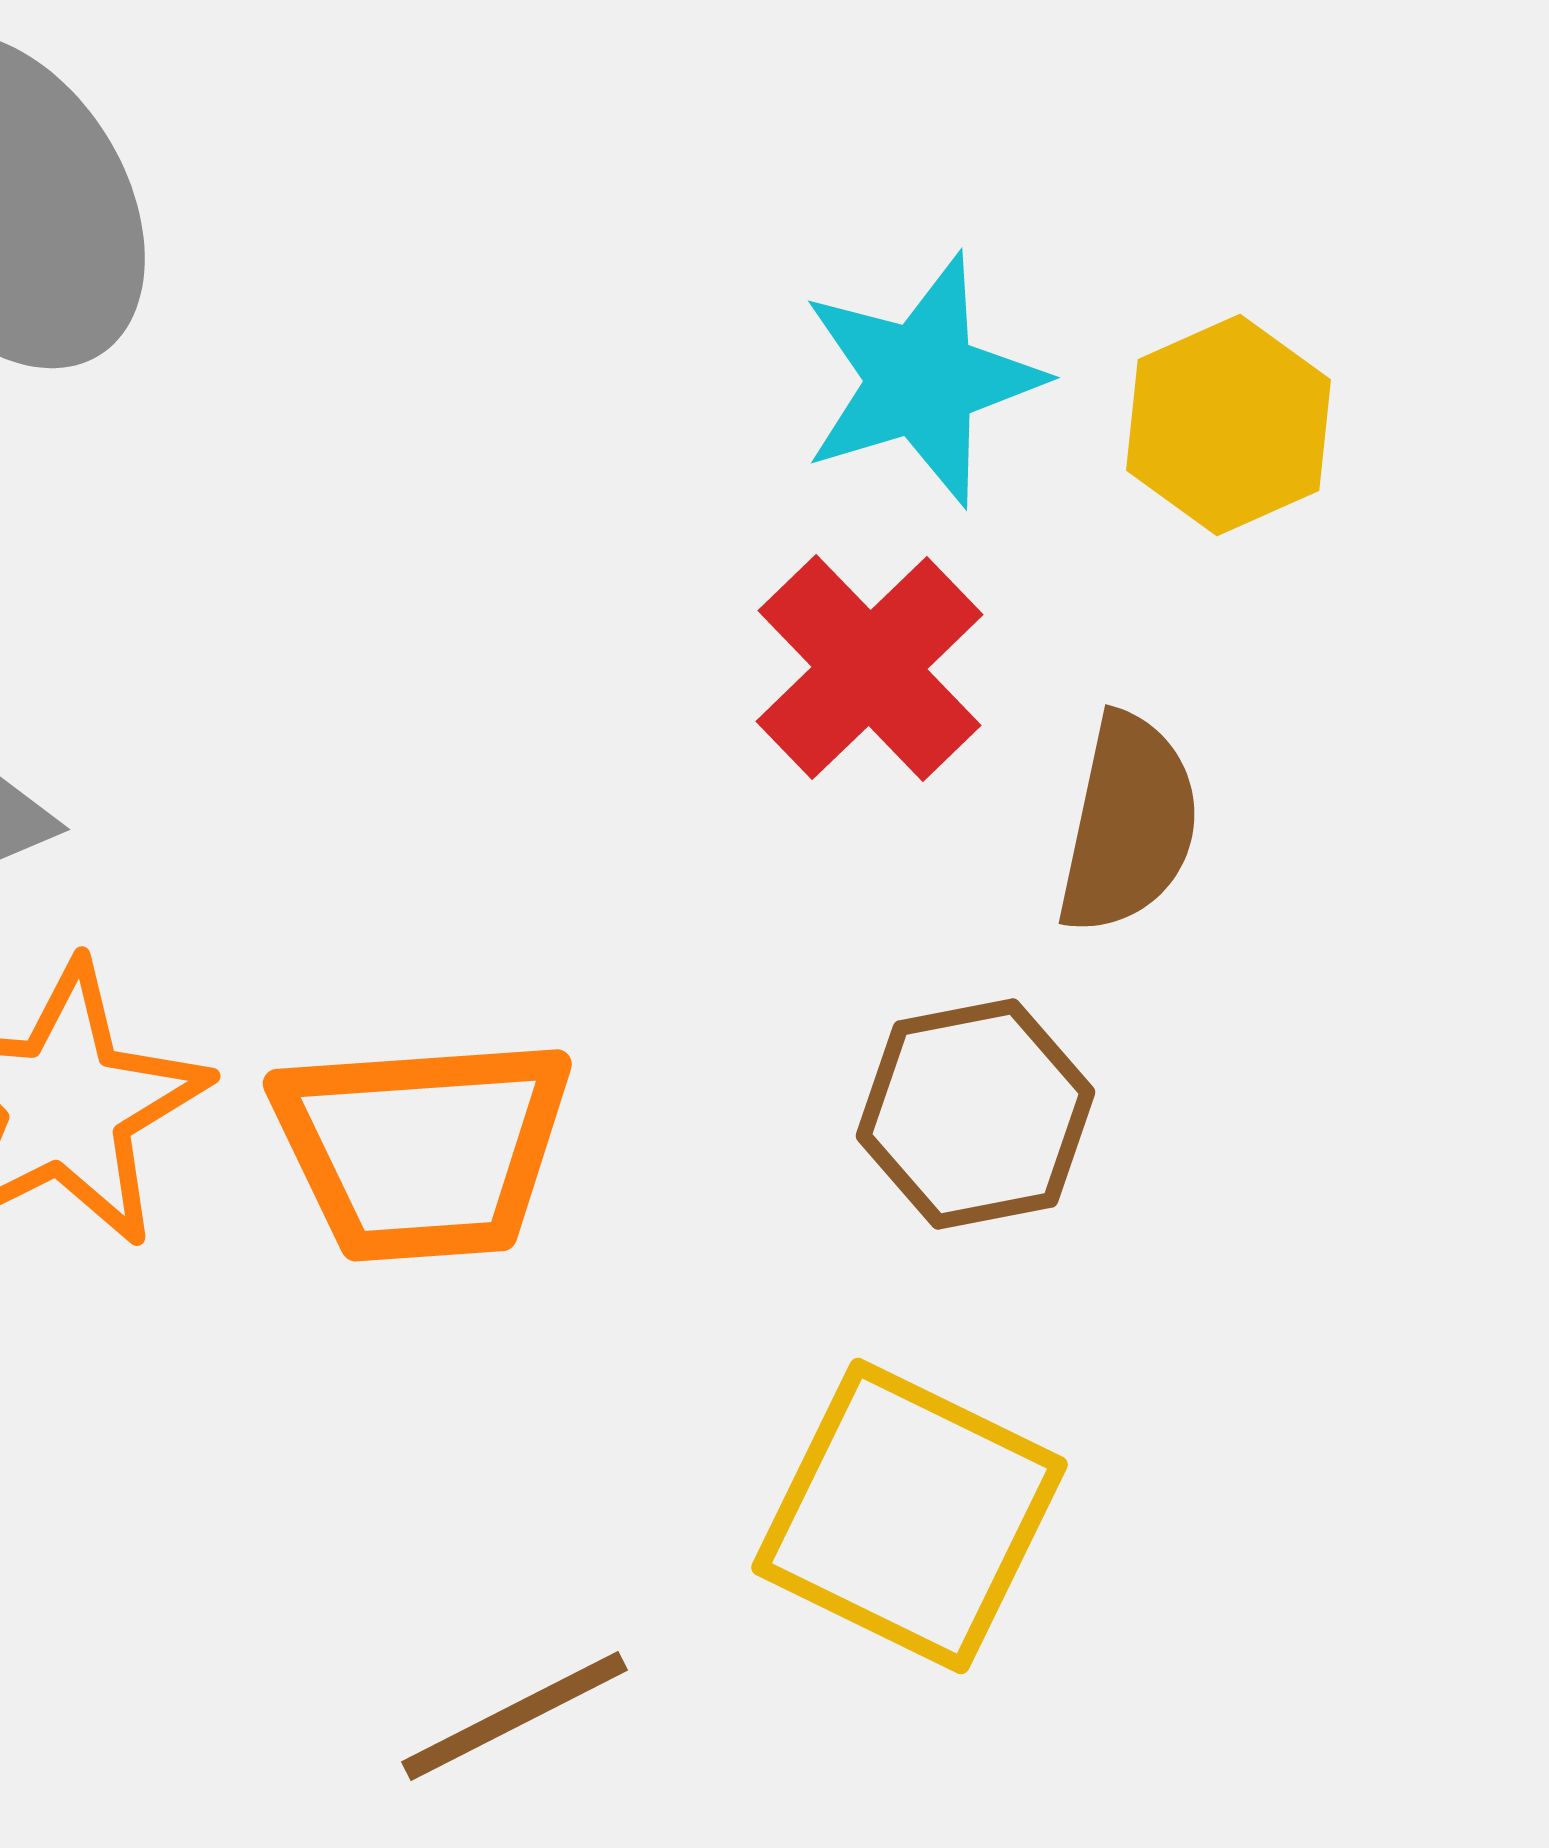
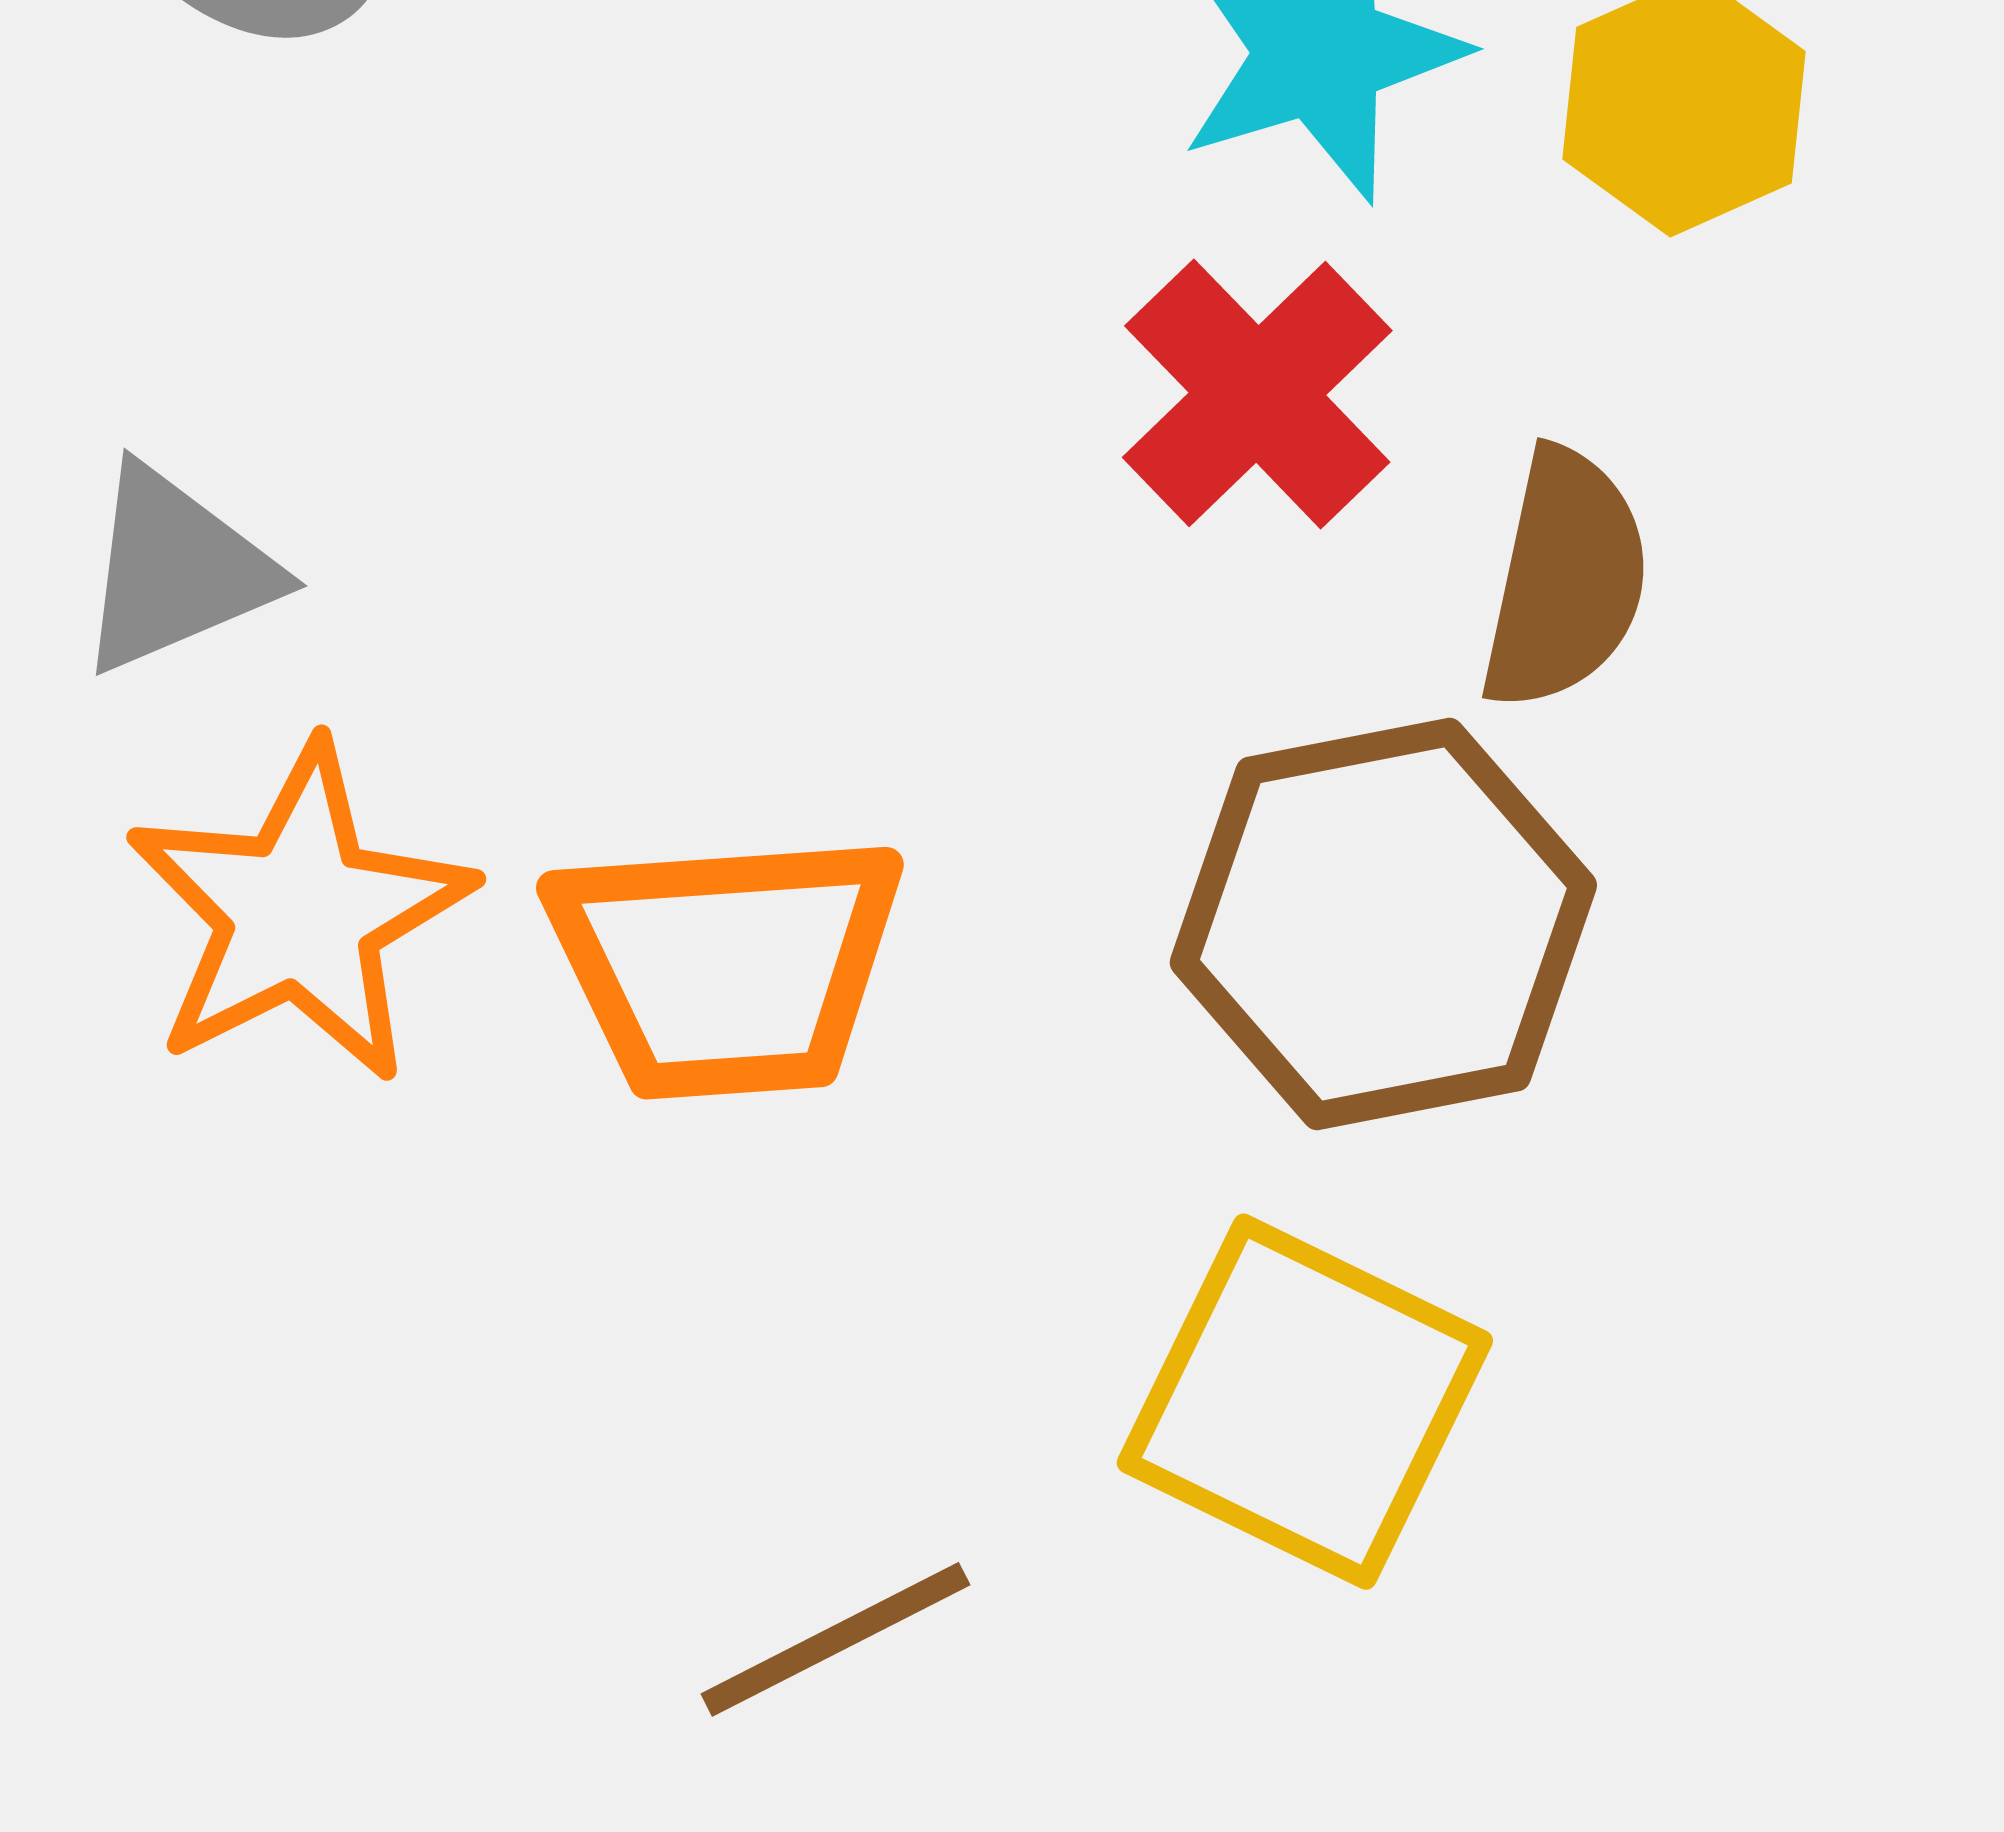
brown hexagon: (976, 1114) -> (1383, 924), size x1.5

